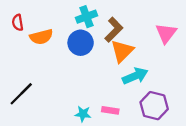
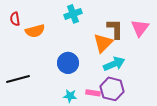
brown L-shape: (114, 30) -> (115, 29), moved, turned -45
blue circle: (81, 43) -> (68, 63), moved
black line: (21, 94) -> (18, 79), turned 30
purple hexagon: (154, 106) -> (112, 89), moved

